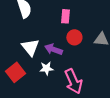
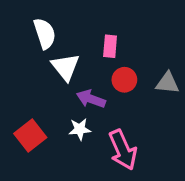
white triangle: (30, 47) -> (65, 67), moved

